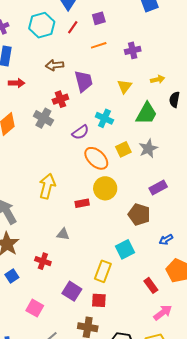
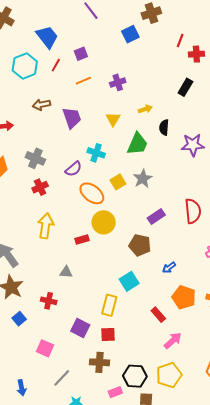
red cross: (60, 99) -> (40, 187), moved

